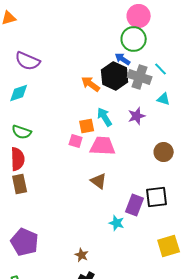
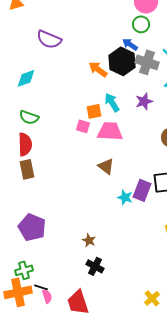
green circle: (134, 39) -> (141, 24), size x0.7
purple semicircle: (28, 61) -> (49, 39), moved
cyan star: (117, 223) -> (125, 197), moved

